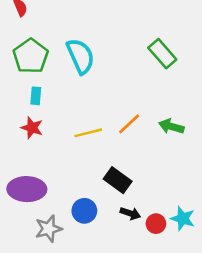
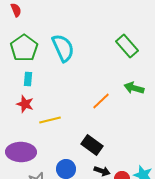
green arrow: (171, 126) -> (134, 88), moved
yellow line: (88, 133) -> (50, 120), moved

